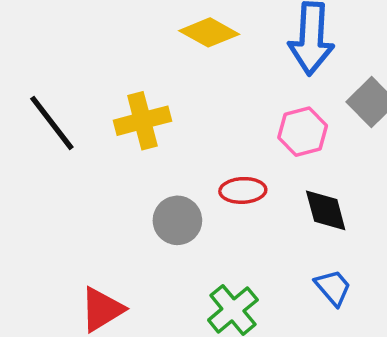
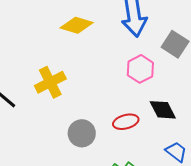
red ellipse: (243, 190) -> (126, 122), moved

